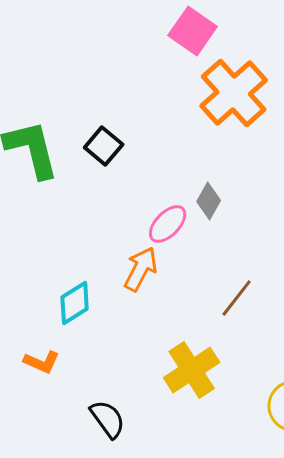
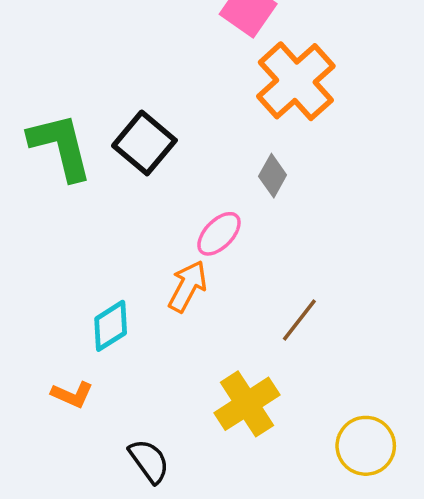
black square: (104, 146) -> (144, 143), size x1.4
gray diamond: (209, 201) -> (273, 176), moved

